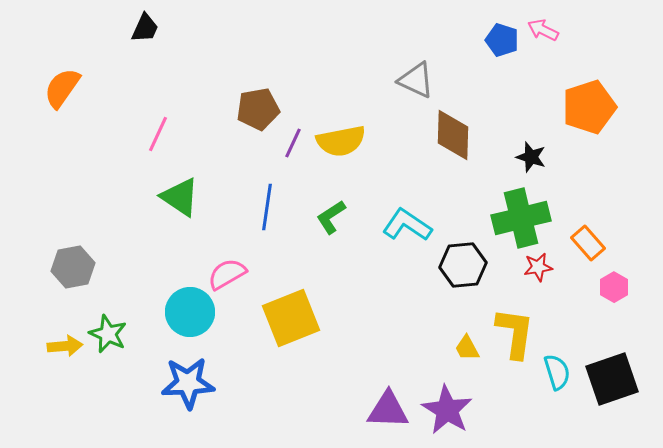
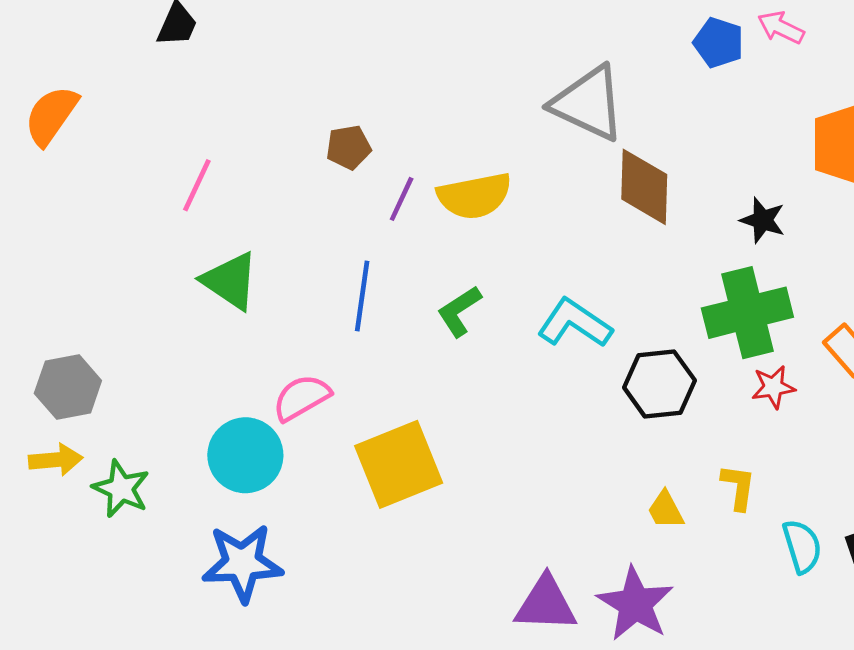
gray triangle: (416, 80) -> (588, 103), size x1.4
brown pentagon: (258, 109) -> (349, 147), size x0.7
yellow L-shape: (515, 333) -> (738, 487), size x0.6
yellow arrow: (65, 346) -> (56, 460), moved

